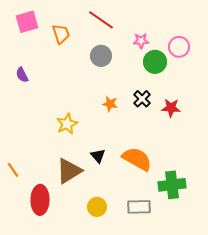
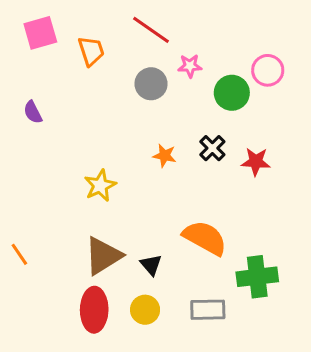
pink star: (141, 41) -> (190, 66), moved
black triangle: (98, 156) -> (151, 265), moved
red ellipse: (40, 200) -> (94, 310), moved

